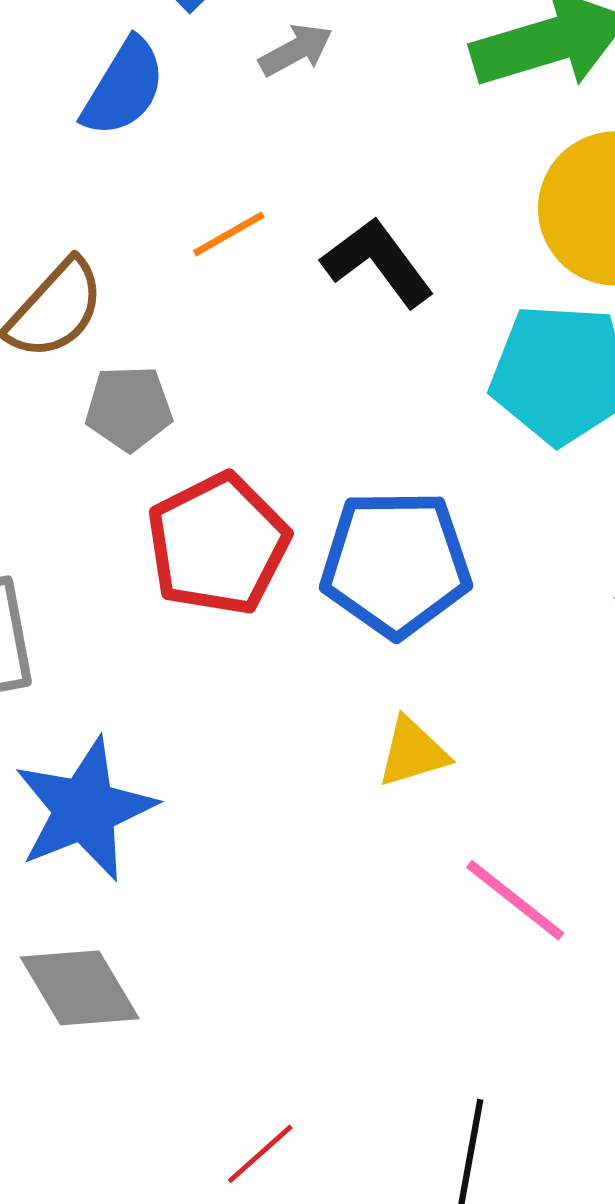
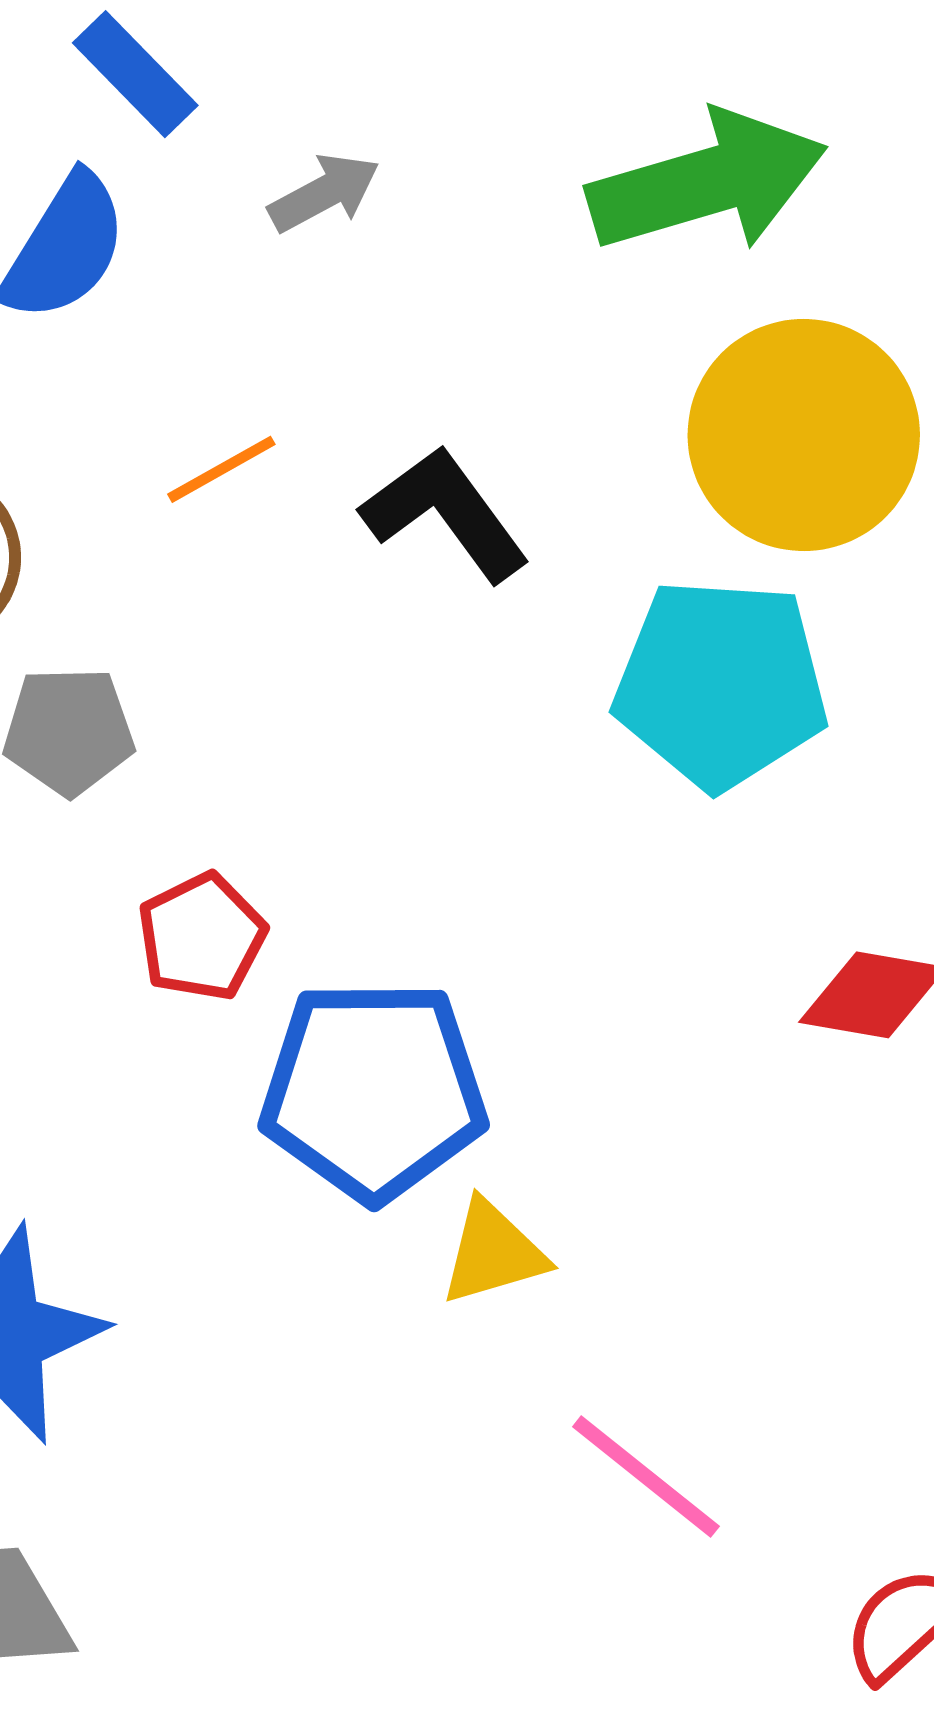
red pentagon: (218, 544) -> (202, 937), size x0.6
blue pentagon: (396, 564) -> (373, 1090), moved

